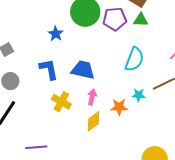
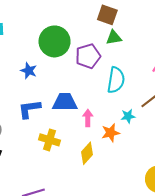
purple pentagon: (115, 19) -> (88, 56), moved
blue L-shape: (49, 69) -> (29, 109), turned -75
pink arrow: (92, 97) -> (88, 118), moved

